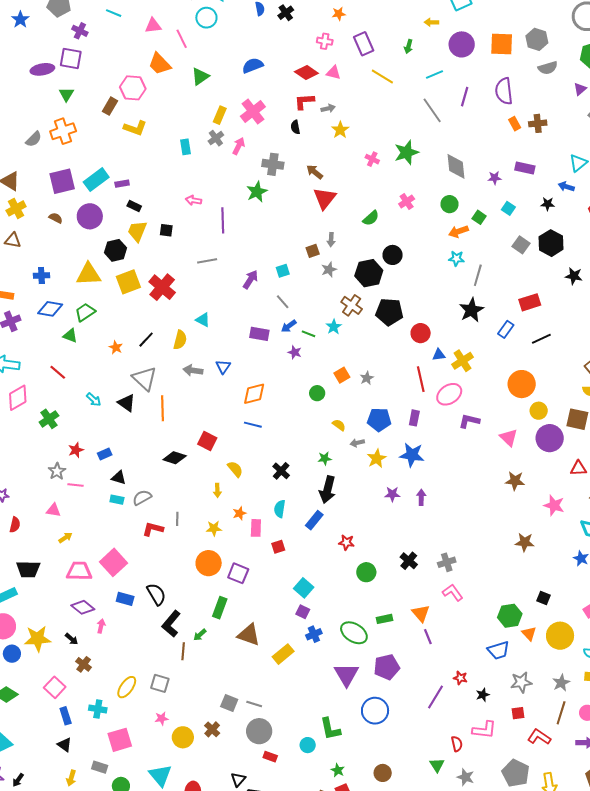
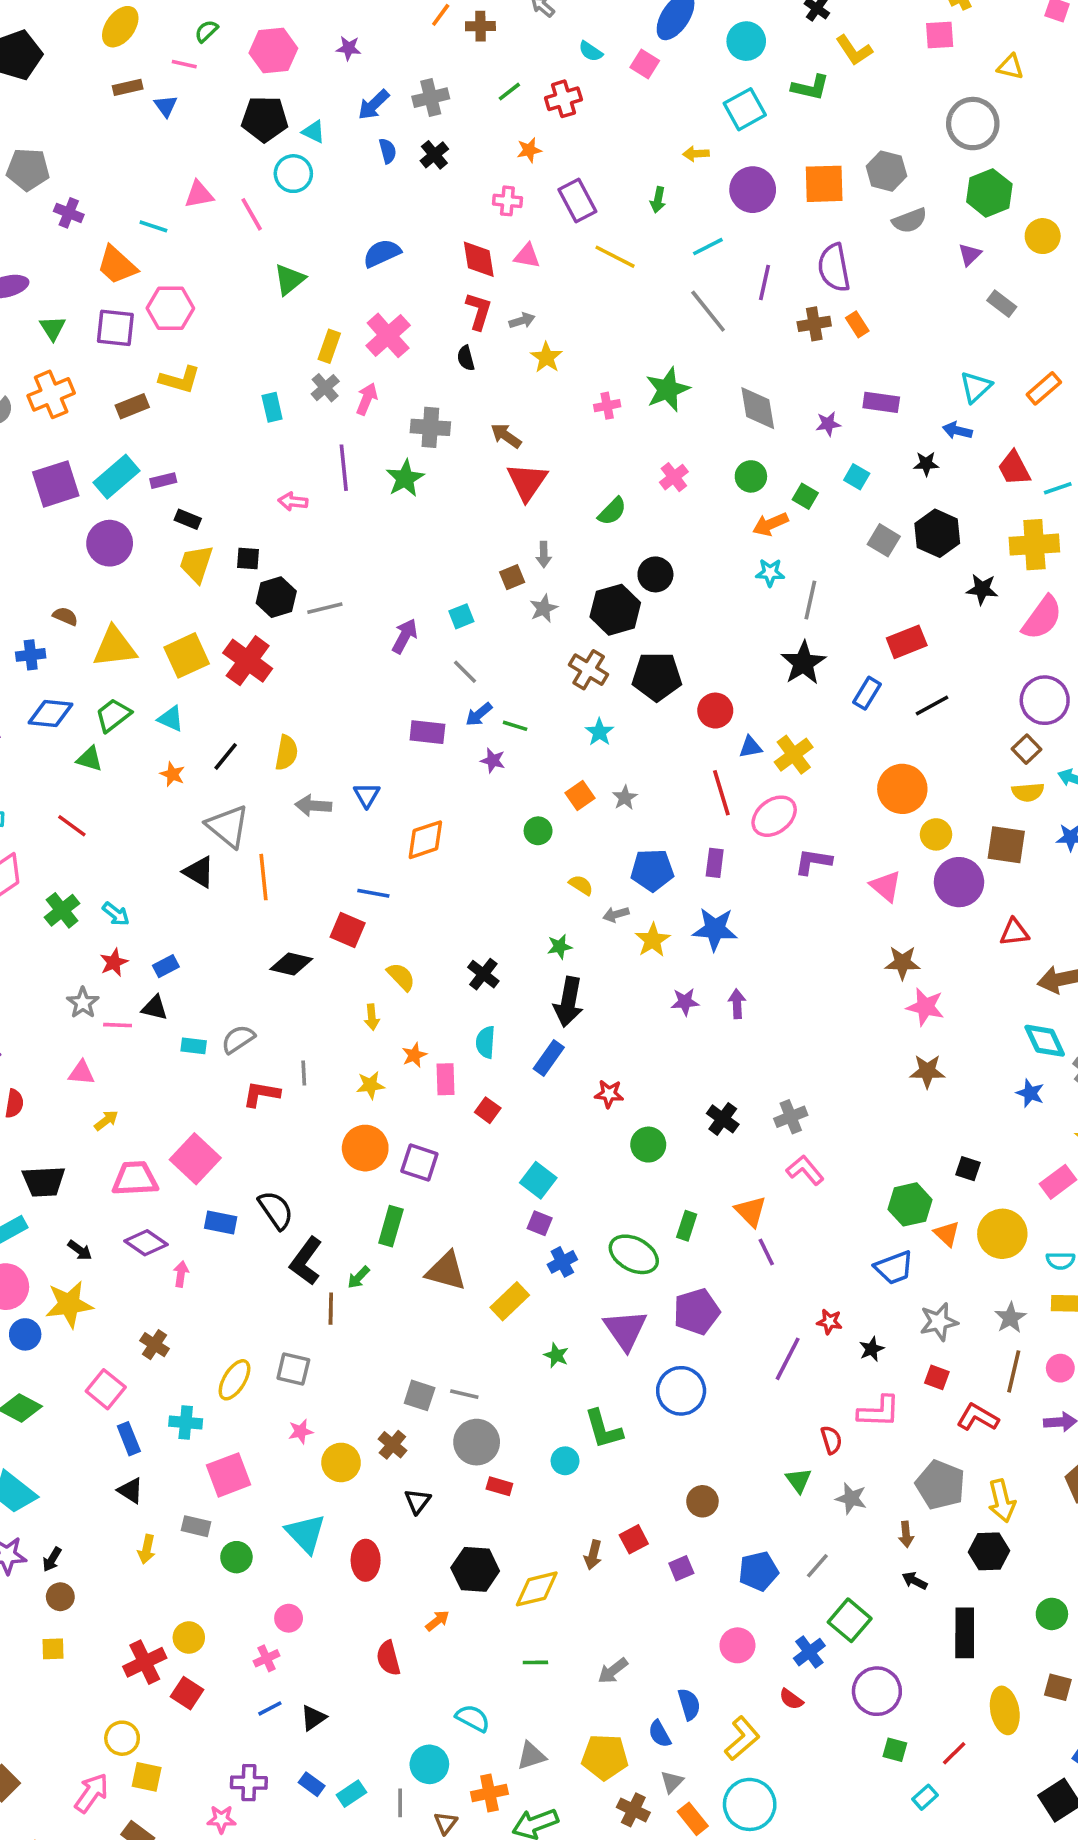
cyan line: (114, 13) -> (153, 226), moved
purple square: (71, 58) -> (115, 328), moved
orange trapezoid: (160, 64) -> (117, 265), moved
red diamond: (306, 73) -> (479, 259), turned 50
red L-shape: (304, 101) -> (479, 311), turned 115
brown rectangle: (110, 106) -> (132, 406), moved, turned 42
brown cross: (538, 123) -> (814, 324), moved
pink cross: (372, 159) -> (607, 406), turned -32
brown semicircle: (56, 218) -> (65, 616), moved
purple line: (223, 220) -> (344, 468), moved
black hexagon: (115, 250) -> (276, 597), moved
cyan triangle: (203, 320) -> (171, 719), moved
cyan star: (334, 327) -> (599, 732), moved
cyan arrow: (94, 400) -> (116, 914), moved
blue line: (253, 425) -> (373, 893), moved
black triangle: (119, 478) -> (155, 1008), moved
pink star: (554, 505) -> (925, 1007), moved
red square: (278, 547) -> (488, 1110), turned -32
green rectangle: (385, 619) -> (687, 1226), turned -56
black arrow: (72, 639) -> (80, 1250), moved
red square: (518, 713) -> (937, 1377), turned 32
green star: (338, 770) -> (556, 1355), moved
black triangle: (238, 779) -> (418, 1501), moved

